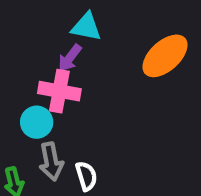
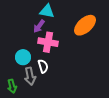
pink cross: (59, 91) -> (48, 42), moved
white semicircle: (86, 176) -> (43, 66), moved

